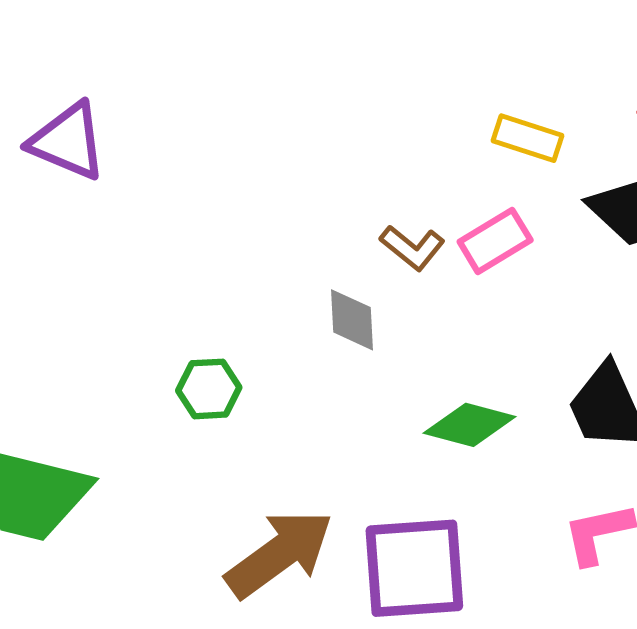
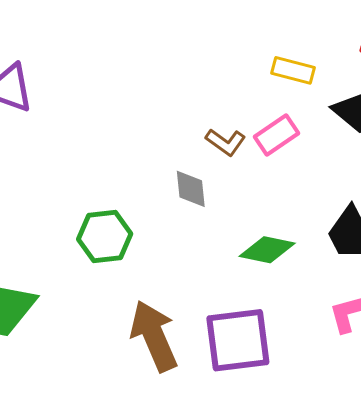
green hexagon: (209, 389) -> (105, 236), size x1.4
brown arrow: (279, 554) -> (154, 336), turned -74

